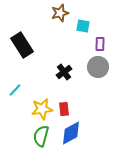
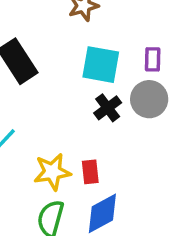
cyan square: (83, 26) -> (101, 65), moved, size x1.6
black cross: (64, 72) -> (108, 108), moved

